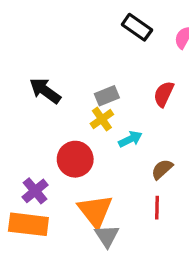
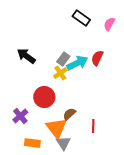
gray rectangle: (107, 96) -> (63, 59), turned -32
cyan arrow: (130, 139) -> (77, 63), moved, size x1.5
brown semicircle: (162, 169) -> (69, 114), moved
orange rectangle: (28, 224) -> (32, 143), moved, size x0.7

